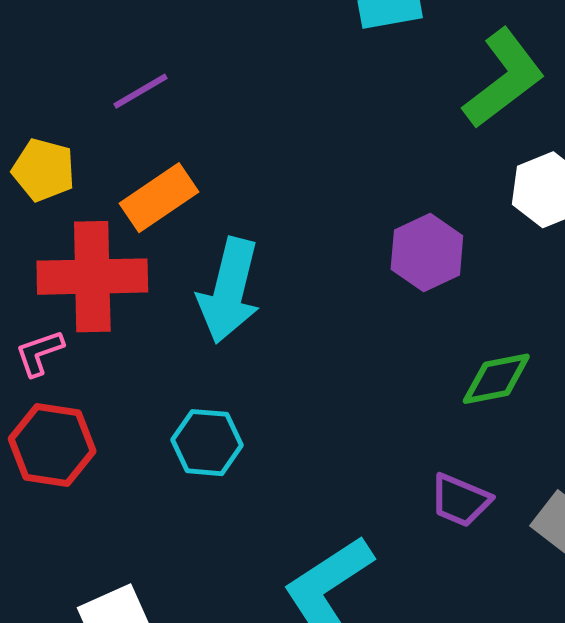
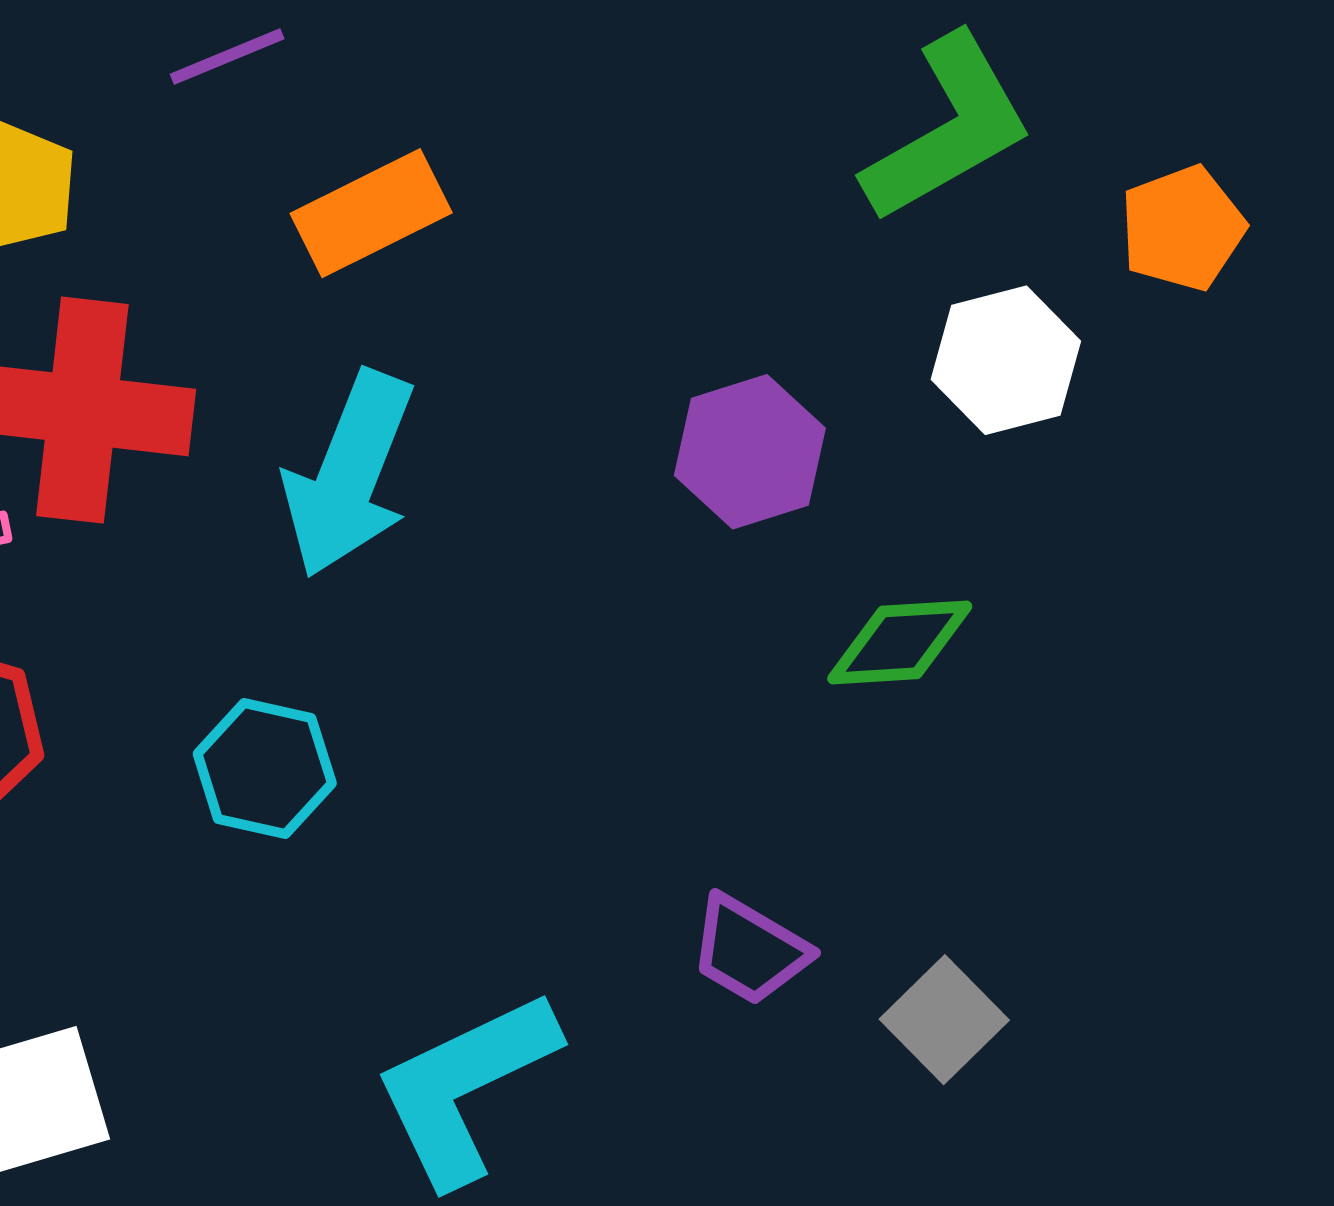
orange rectangle: (159, 198) -> (371, 213), moved
green diamond: (496, 379) -> (900, 642), moved

